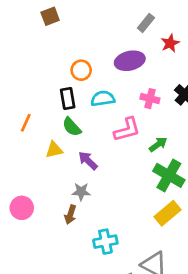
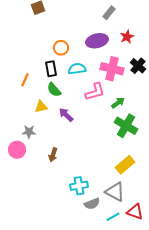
red star: (170, 43) -> (127, 37), moved
pink cross: (150, 99) -> (112, 69), size x1.6
orange line: (26, 123) -> (25, 80), moved
gray star: (81, 192) -> (29, 132), moved
yellow rectangle: (168, 213) -> (125, 165), moved
cyan cross: (105, 242) -> (79, 186), moved

